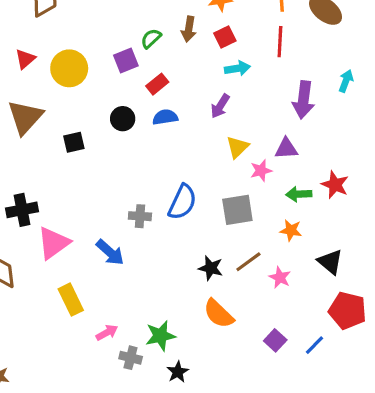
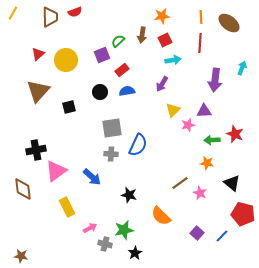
gray square: (237, 210) -> (112, 128), moved
black star: (211, 268) -> (129, 195), moved

